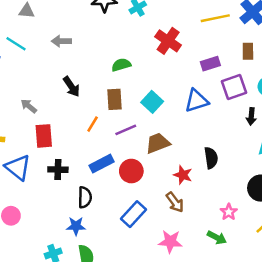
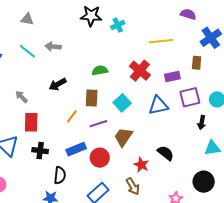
yellow line: (215, 18) -> (161, 41), moved
red cross: (168, 41) -> (140, 71), moved
cyan line: (16, 44) -> (27, 51), moved
brown rectangle: (248, 51) -> (197, 63), moved
black arrow: (71, 87) -> (58, 84), turned 90
brown trapezoid: (158, 143) -> (123, 137), turned -40
black semicircle: (211, 158) -> (166, 153), turned -48

